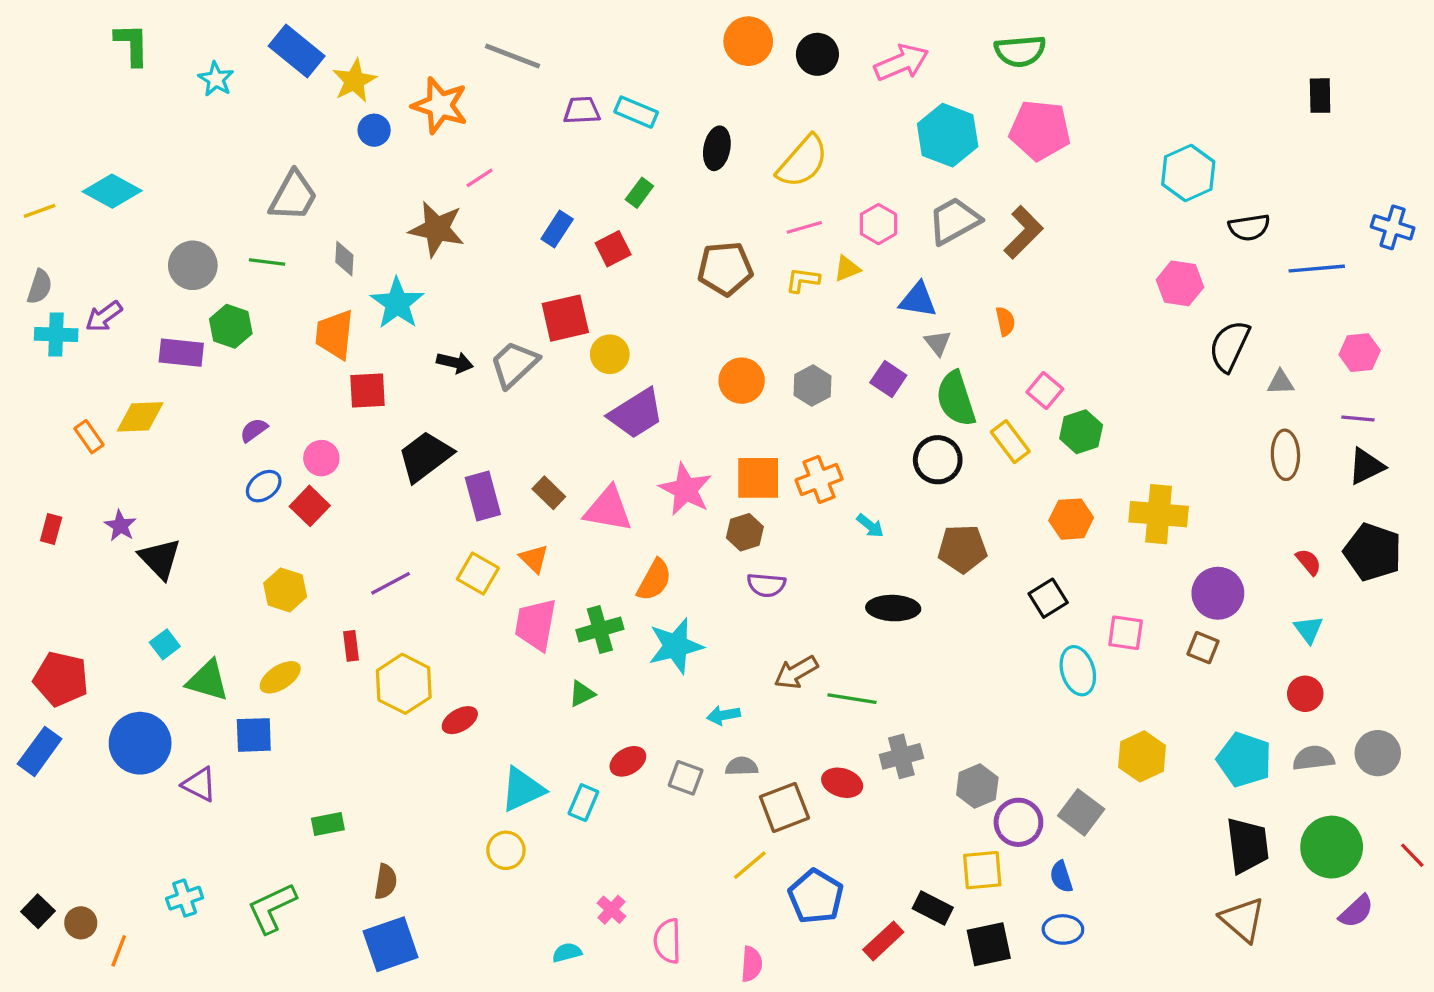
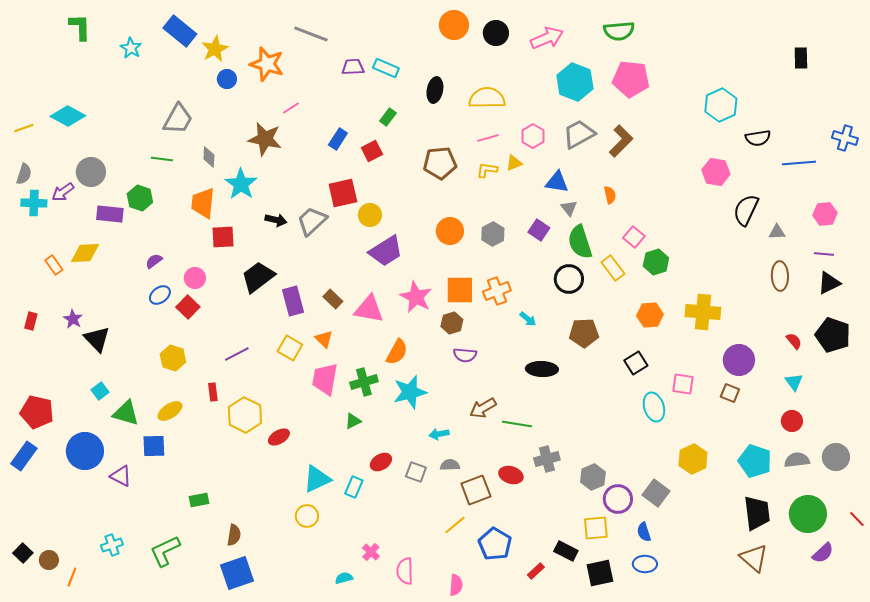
yellow semicircle: (803, 161) -> (487, 98), turned -132
gray circle: (193, 265) -> (91, 172), moved
red rectangle: (883, 941) -> (536, 571), size x0.7

